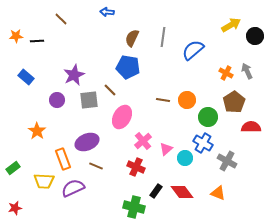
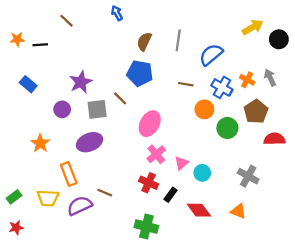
blue arrow: (107, 12) -> (117, 13), turned 56
brown line: (163, 100) -> (186, 84), moved
pink ellipse: (122, 117) -> (150, 124), moved
purple ellipse: (87, 142) -> (89, 142), moved
blue cross: (203, 143) -> (222, 87), moved
brown line: (96, 166) -> (105, 193), moved
green rectangle: (13, 168) -> (14, 197), moved
black rectangle: (156, 191) -> (170, 195), moved

